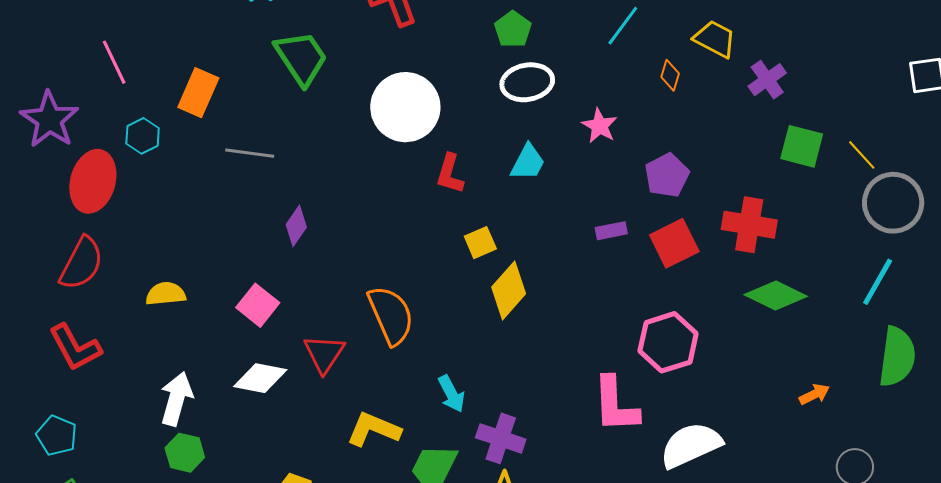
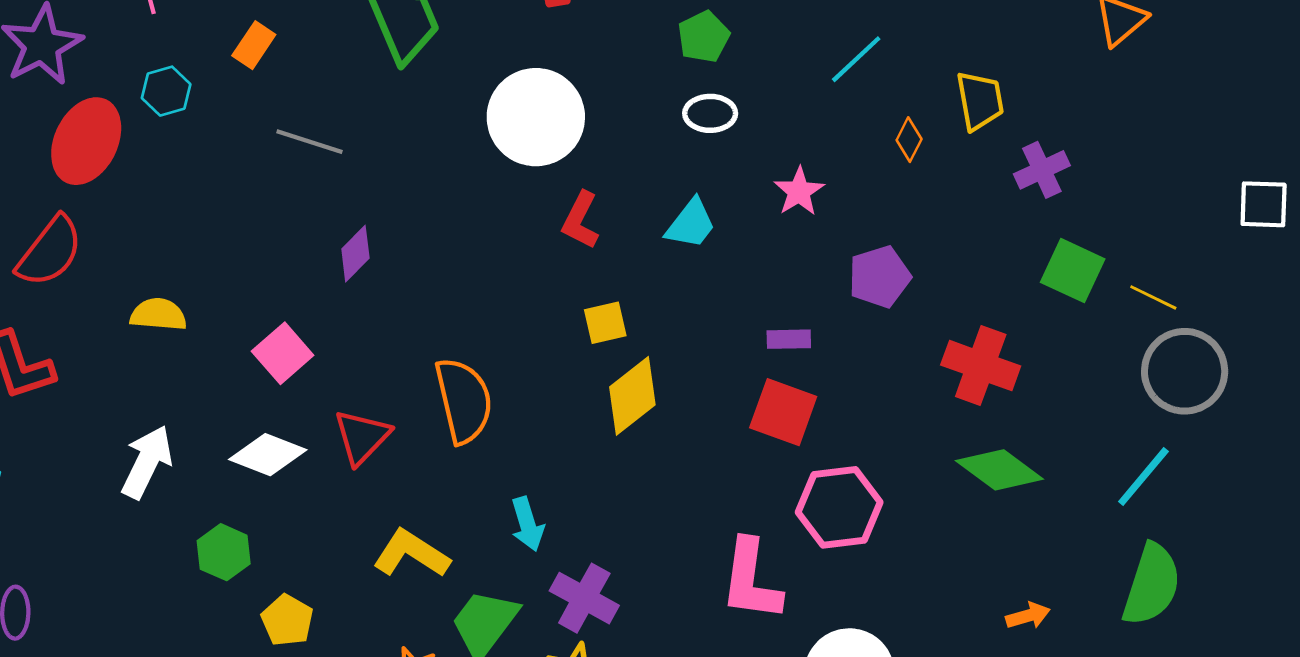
yellow trapezoid: (715, 39) -> (980, 101), turned 42
white ellipse: (527, 82) -> (710, 113), size x0.7
orange rectangle: (198, 93) -> (254, 45), size x0.7
yellow line: (862, 155) -> (1153, 297), turned -32
red square: (674, 243) -> (783, 412), moved, turned 36
green hexagon: (185, 453) -> (224, 552), moved

